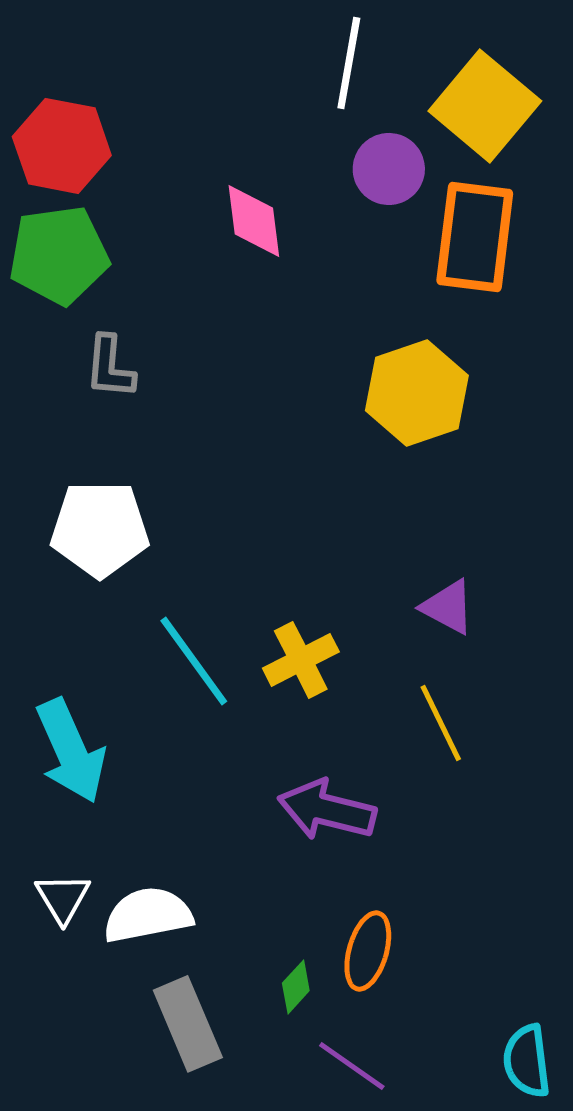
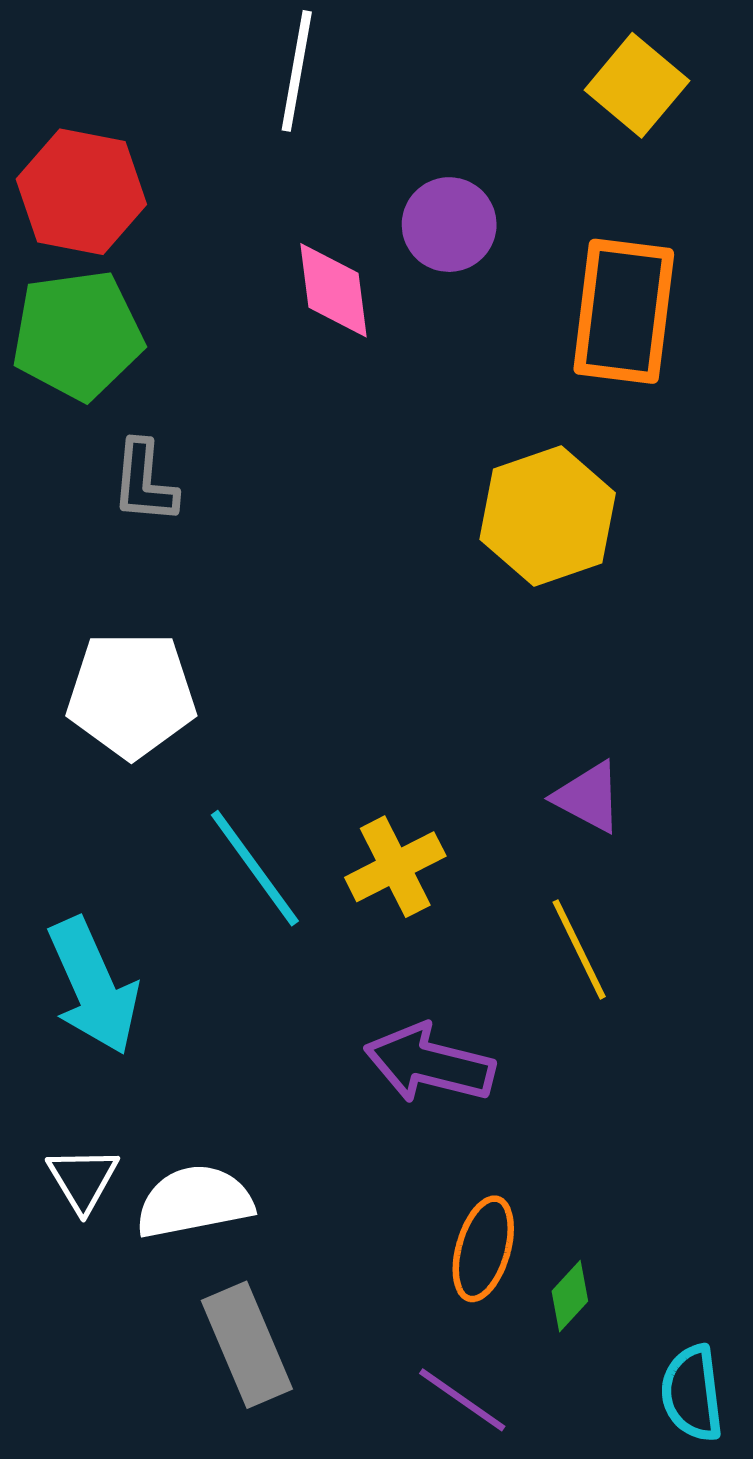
white line: (349, 63) -> (297, 71), moved
yellow square: (485, 106) -> (637, 85), moved, size x0.7
purple circle: (389, 169) -> (449, 225), moved
green diamond: (296, 987) -> (570, 1296), moved

